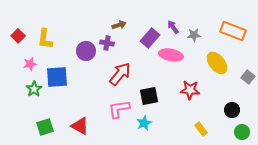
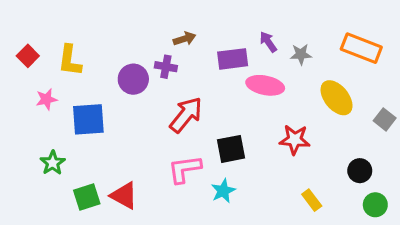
purple rectangle: (150, 38) -> (233, 59), turned 42
green star: (34, 89) -> (53, 163), moved
green square: (45, 127) -> (87, 197), moved

